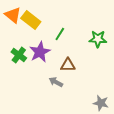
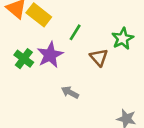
green star: (98, 39) -> (123, 39), turned -30
brown triangle: (68, 65) -> (99, 57), moved, turned 49

